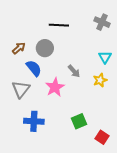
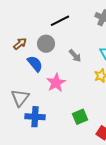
black line: (59, 25) -> (60, 21), turned -30
gray arrow: (74, 71) -> (75, 56), moved
gray triangle: (21, 89) -> (20, 98), moved

